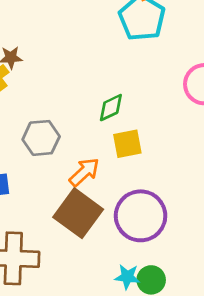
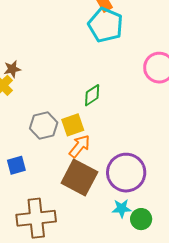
yellow square: (127, 144) -> (73, 125), moved
cyan star: (127, 277) -> (122, 208), moved

